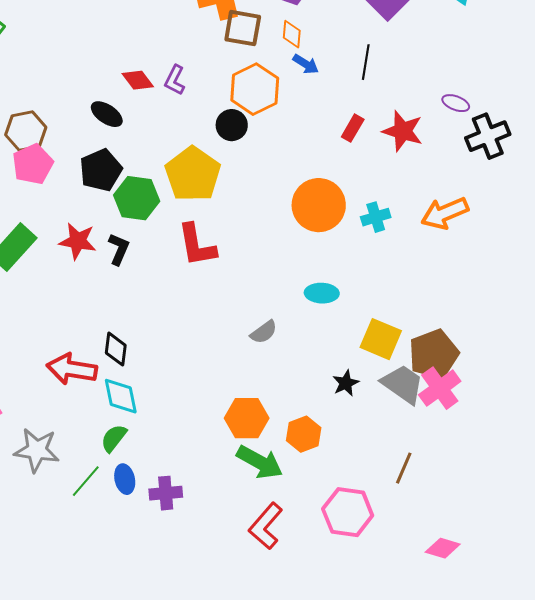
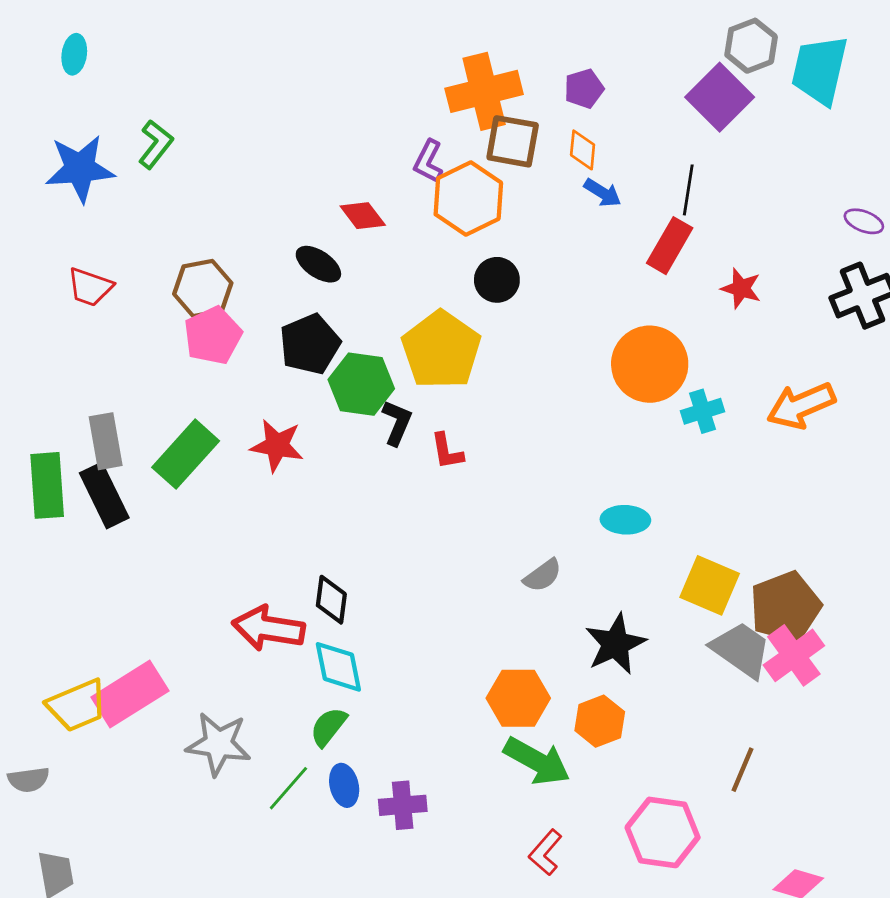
purple L-shape: (175, 80) -> (428, 161), moved
orange hexagon: (255, 89) -> (468, 198), moved
purple ellipse: (456, 103) -> (864, 221), moved
red rectangle: (353, 128) -> (670, 246), moved, size x1.4
red star: (403, 131) -> (741, 288), size x0.7
orange circle: (319, 205) -> (650, 364), moved
red L-shape: (197, 245) -> (447, 451), size x0.6
black L-shape: (119, 249) -> (397, 423), moved
black star: (346, 383) -> (615, 644), moved, size x1.6
red L-shape: (266, 526) -> (545, 852), size x0.7

